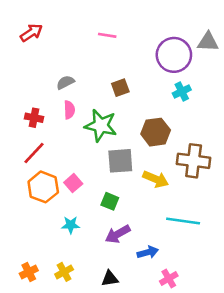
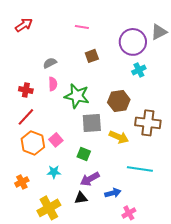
gray triangle: (208, 42) -> (159, 32), turned -30
brown square: (120, 88) -> (92, 56), moved
orange cross: (29, 272) -> (22, 182), moved
yellow cross: (64, 272) -> (49, 208), size x1.6
black triangle: (110, 279) -> (81, 198), moved

